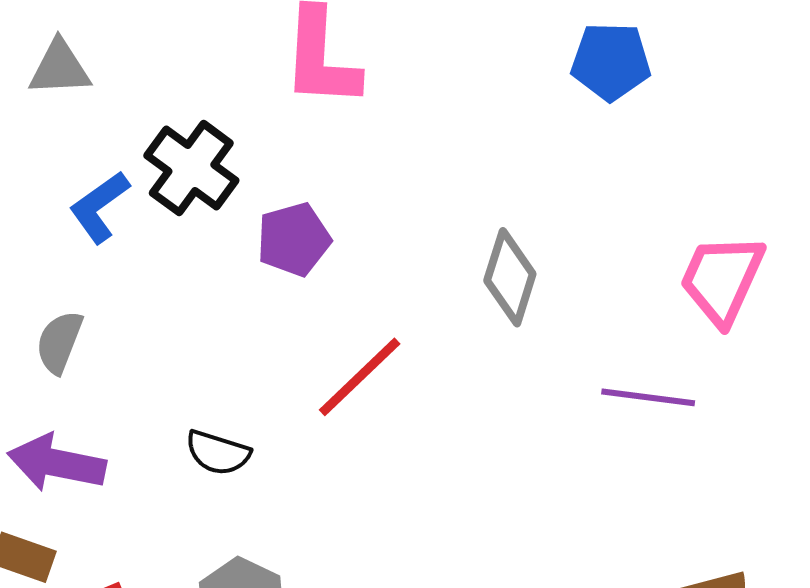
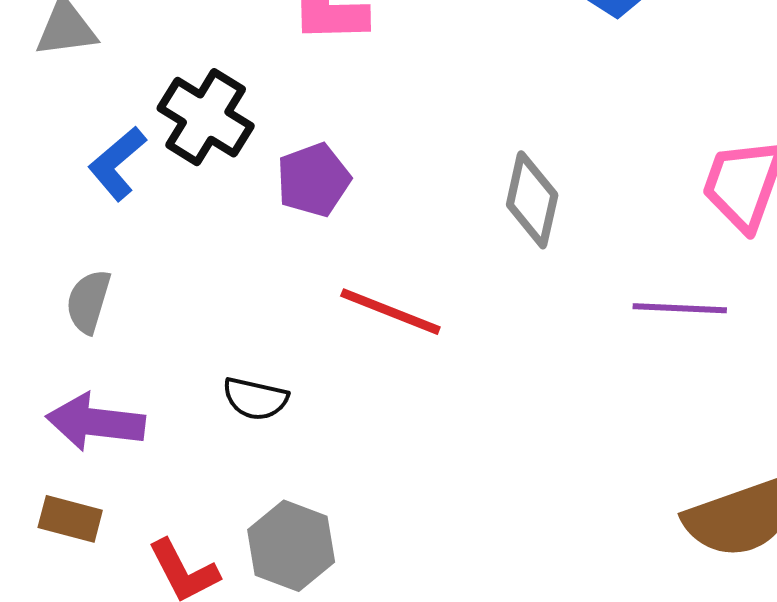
red line: (360, 377) -> (390, 312), turned 70

